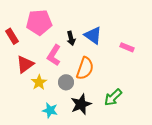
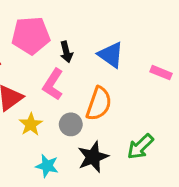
black arrow: (71, 38) -> (66, 52), moved

